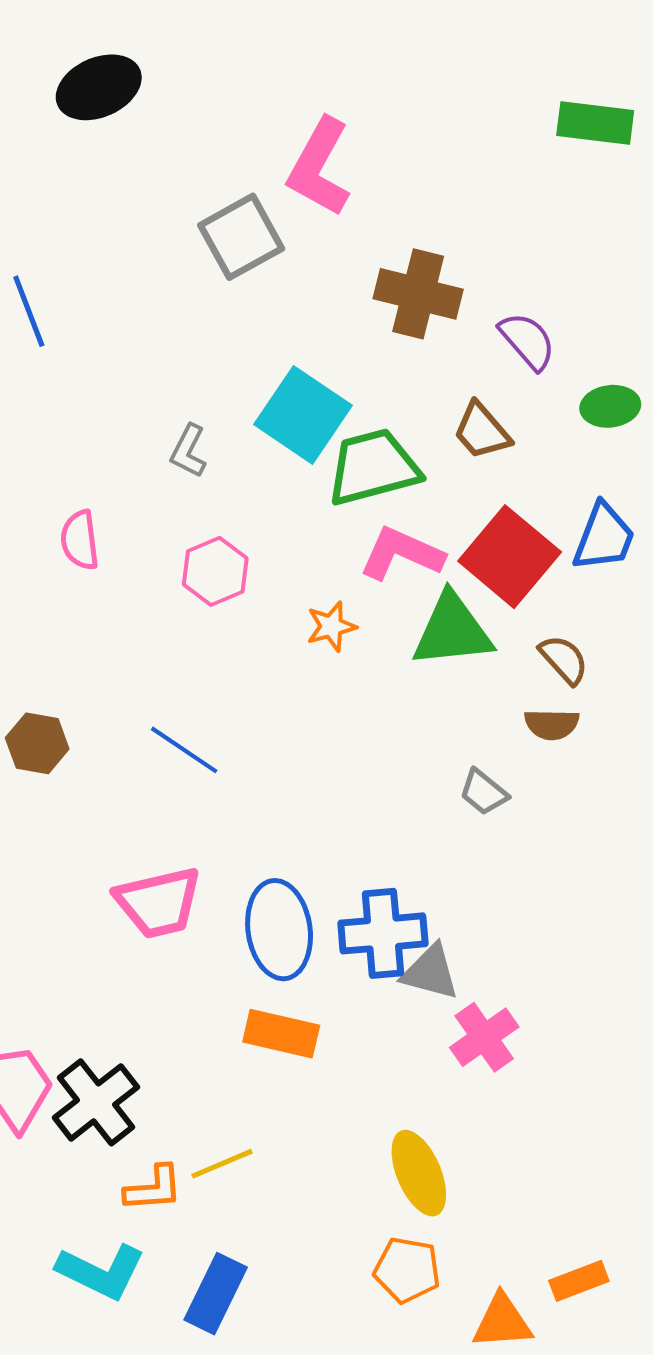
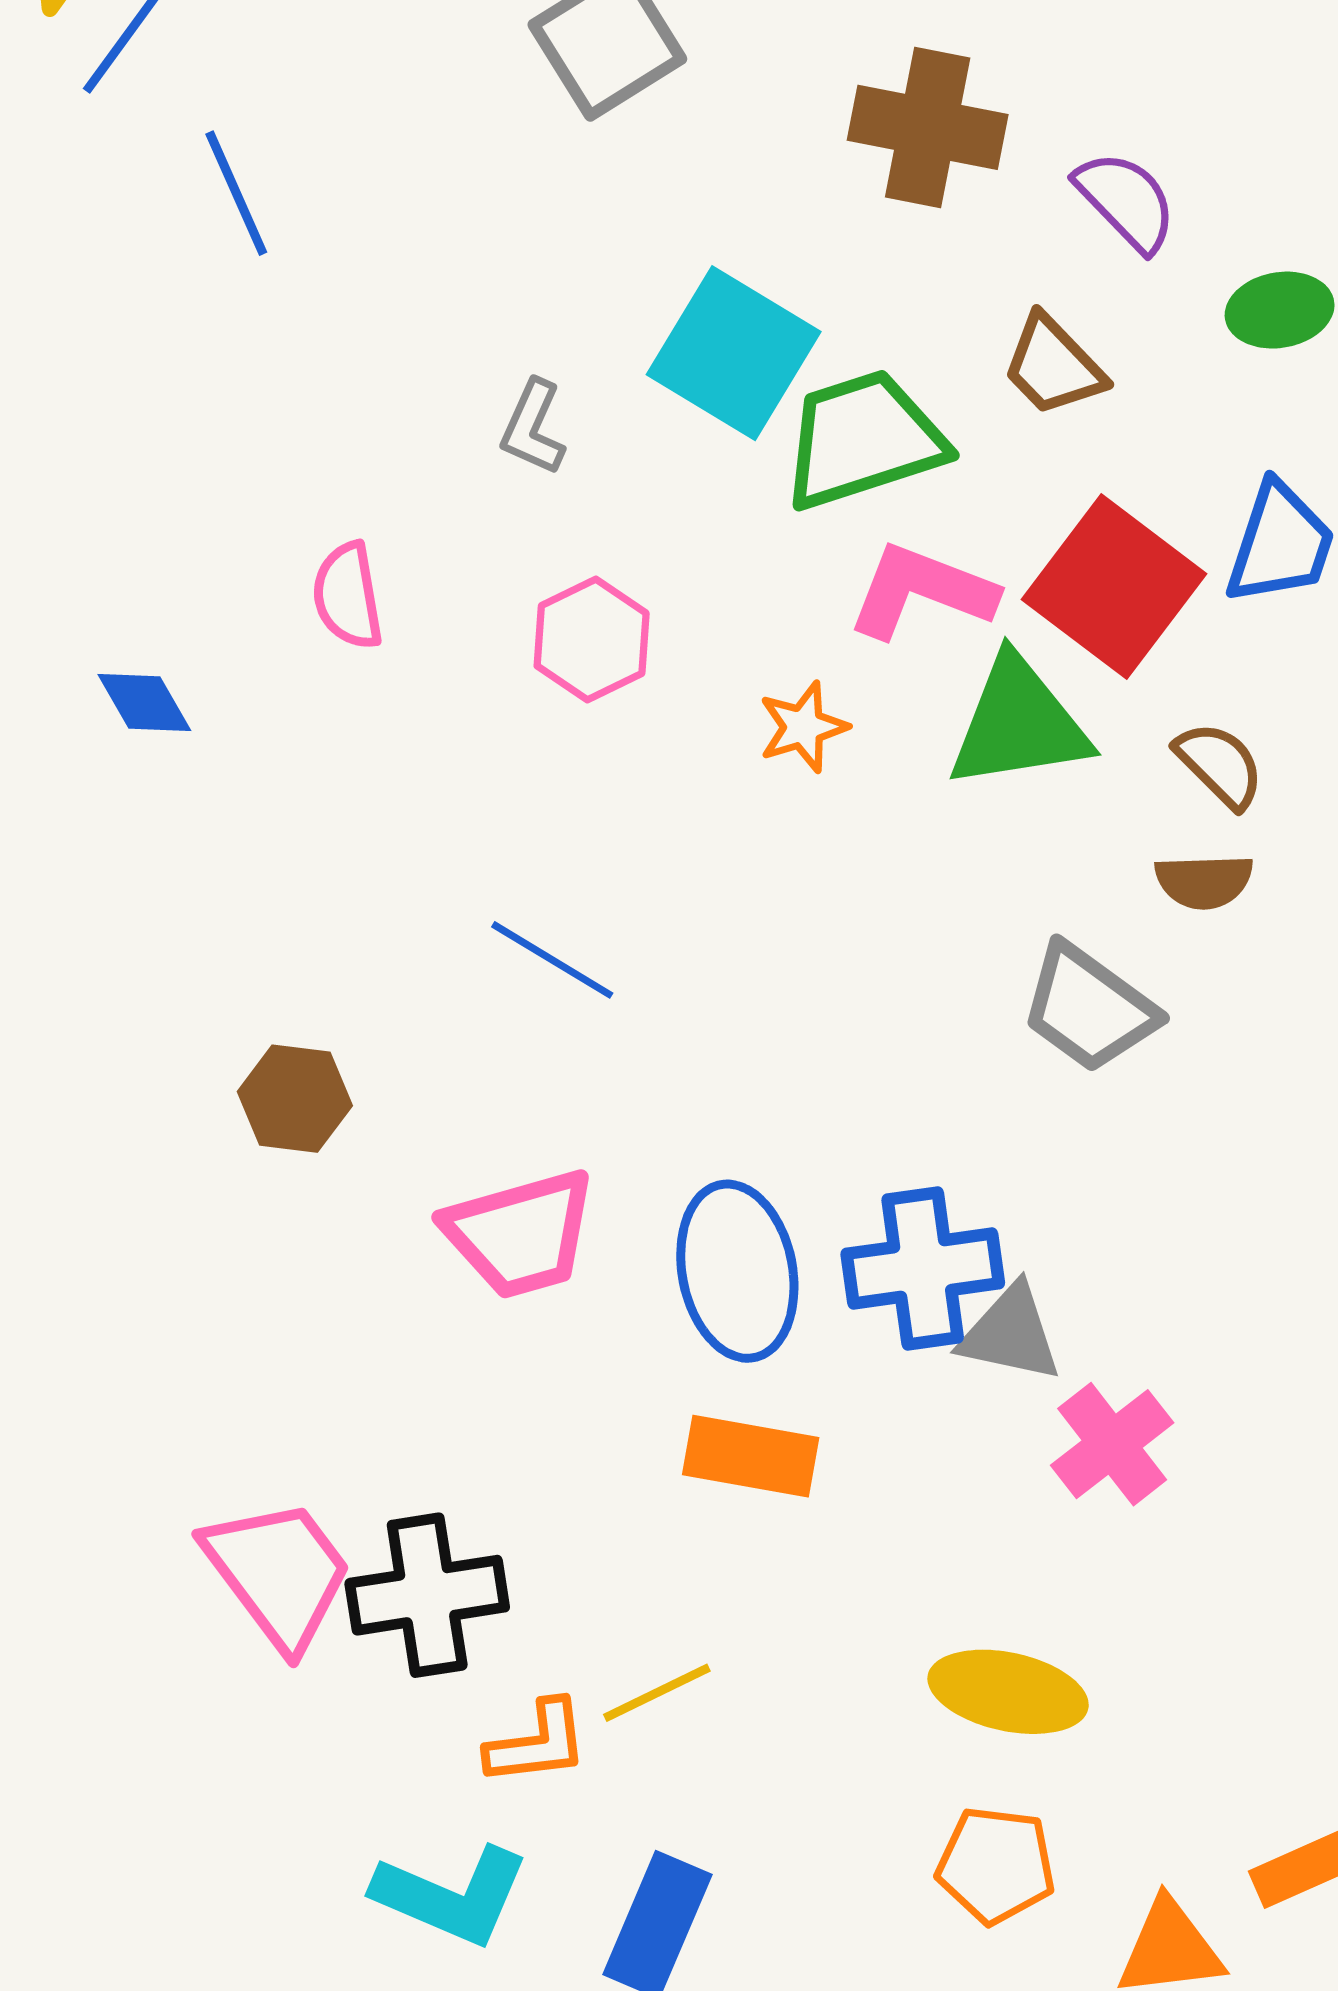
brown hexagon: (37, 743) -> (295, 1099), moved
gray trapezoid: (483, 792) -> (1089, 1008), size x1.6
black cross: (96, 1102) -> (427, 1595), turned 32
yellow ellipse: (419, 1173) -> (1008, 1692), turned -52

